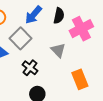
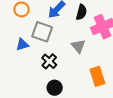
gray square: (21, 38) -> (42, 32), turned -30

